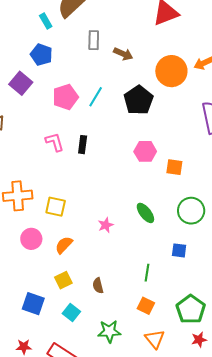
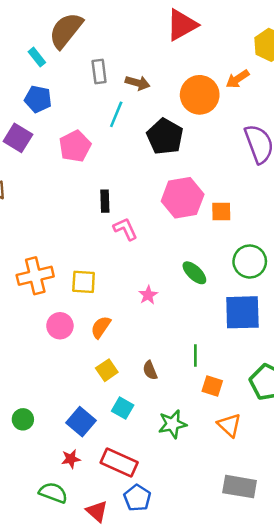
cyan line: (96, 97) -> (116, 114), moved
pink L-shape: (55, 142) -> (125, 229), moved
pink hexagon: (145, 151) -> (183, 198), size x1.5
blue square: (179, 250) -> (242, 312), size x2.0
green line: (147, 273) -> (195, 356), moved
blue square: (33, 304) -> (81, 422), moved, turned 30

